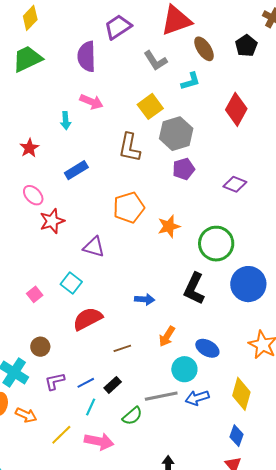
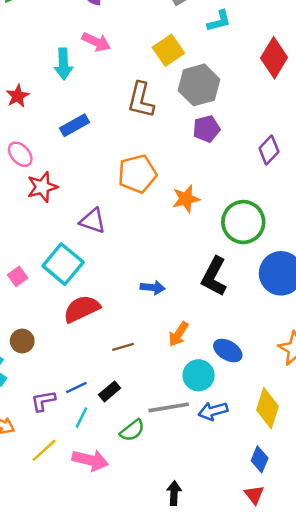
cyan arrow: (66, 121) -> (64, 64), size x1.4
purple diamond: (235, 184) -> (269, 150), turned -70
cyan square: (71, 283) -> (63, 264), size x1.5
purple L-shape: (55, 381) -> (43, 401), moved

